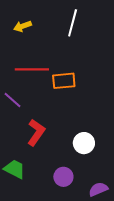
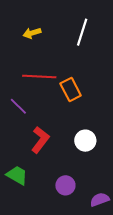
orange rectangle: (64, 81) -> (71, 90), turned 65
white circle: (84, 143) -> (85, 141), moved

